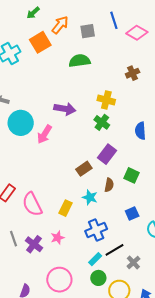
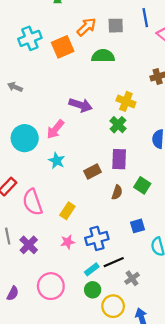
orange arrow: (60, 25) -> (87, 27), moved
orange square: (40, 42) -> (63, 47), moved
cyan circle: (21, 123) -> (25, 138), moved
purple rectangle: (107, 154) -> (119, 159), turned -42
cyan star: (90, 197) -> (57, 161), moved
pink star: (58, 238) -> (68, 242), moved

